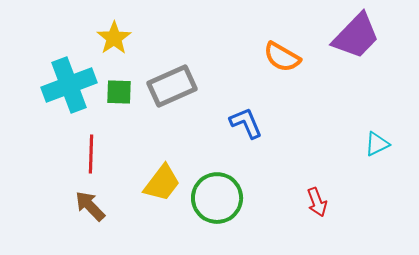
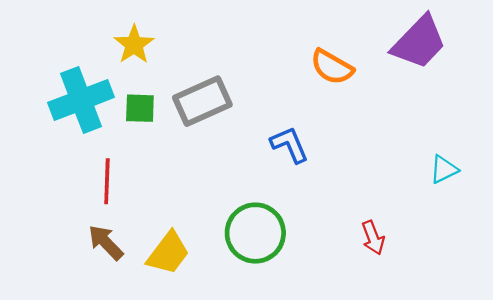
yellow trapezoid: (162, 183) -> (168, 253), moved

